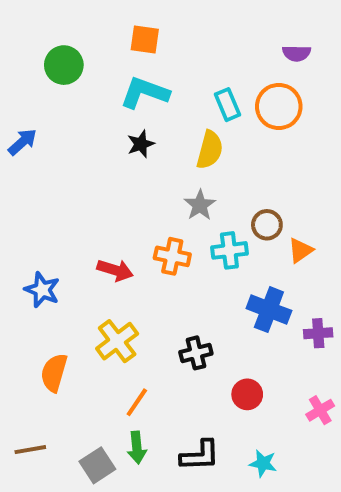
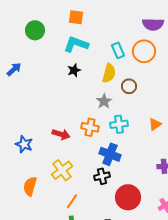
purple semicircle: (297, 53) -> (153, 24), size x1.5
brown circle: (267, 225) -> (129, 86), moved
blue cross: (269, 310) -> (110, 154), moved
red circle: (247, 394) -> (128, 197), size x1.6

